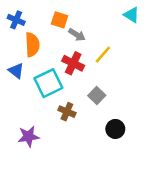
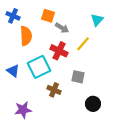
cyan triangle: (131, 15) -> (97, 20), moved, turned 40
blue triangle: (16, 71) -> (13, 71), moved
gray square: (97, 95) -> (78, 77), turned -32

